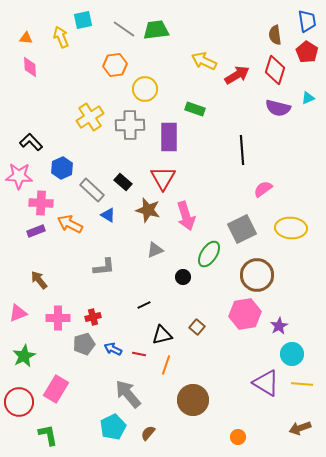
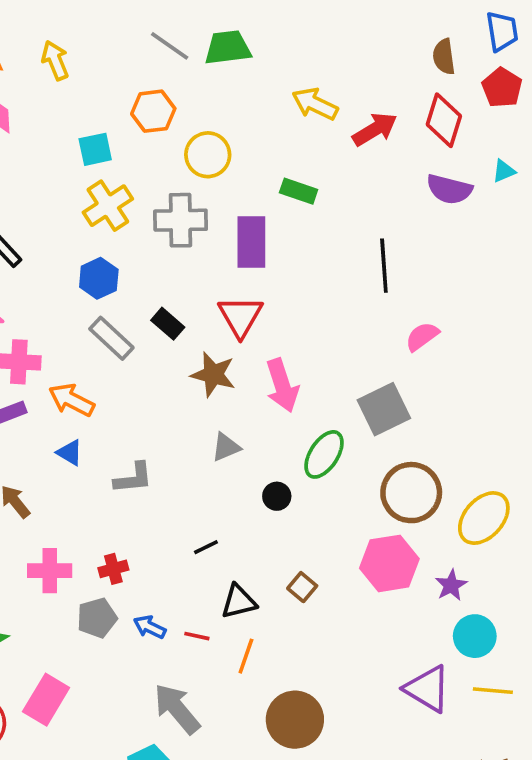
cyan square: (83, 20) -> (95, 149), moved
blue hexagon: (62, 168) -> (99, 278), moved
blue triangle: (108, 215) -> (70, 453), moved
yellow ellipse: (291, 228) -> (484, 518), moved, turned -52

